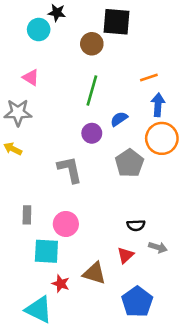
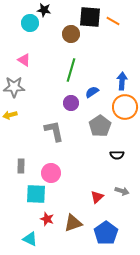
orange line: (149, 77) -> (113, 21), moved, turned 48
yellow arrow: (13, 149) -> (10, 115), turned -40
black semicircle: (136, 225) -> (117, 155), moved
brown triangle: (94, 273) -> (73, 223), moved, turned -36
cyan triangle: (39, 310) -> (30, 239), size x0.7

